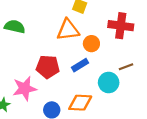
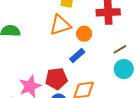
red pentagon: (48, 67) -> (56, 79), moved
cyan circle: (109, 83) -> (124, 69), moved

